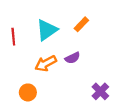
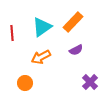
orange rectangle: (81, 24) -> (73, 22), size x1.5
purple semicircle: (73, 58) -> (76, 50), moved

